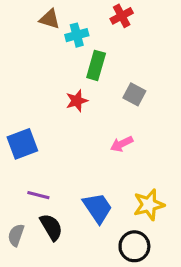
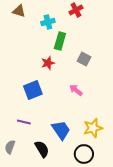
brown triangle: (50, 19) -> (19, 11), moved
blue square: (22, 144) -> (33, 90), moved
pink arrow: (122, 144) -> (76, 90), turned 64
black semicircle: (51, 227) -> (42, 149), moved

